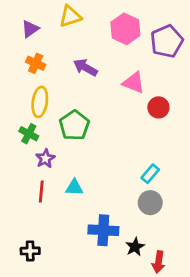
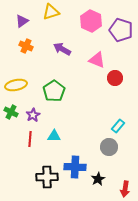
purple pentagon: (167, 41) -> (121, 30), turned -30
yellow ellipse: (40, 102) -> (16, 85), moved, turned 70
green cross: (29, 134) -> (11, 112), moved
cyan rectangle: (150, 174) -> (118, 126), moved
black cross: (30, 251) -> (47, 177), moved, size x1.5
red arrow: (158, 262) -> (125, 189), moved

